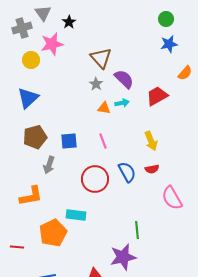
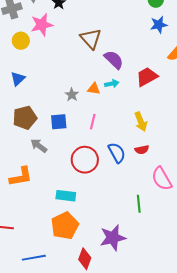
gray star: (96, 84) -> (72, 95), moved
blue triangle: (28, 98) -> (18, 79), size x0.7
pink line: (103, 141) -> (93, 122), turned 35
gray arrow: (49, 165) -> (39, 146), turned 108
green line: (137, 230) -> (139, 204), moved
orange pentagon: (53, 233) -> (65, 226), moved

